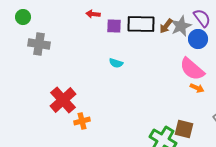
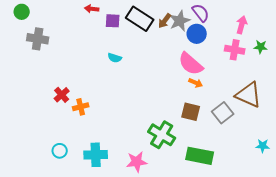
black rectangle: (141, 24) -> (140, 19), turned 32
red cross: (63, 100) -> (62, 95), size x0.6
orange cross: (82, 121) -> (81, 107), moved
brown square: (184, 129) -> (191, 112), moved

